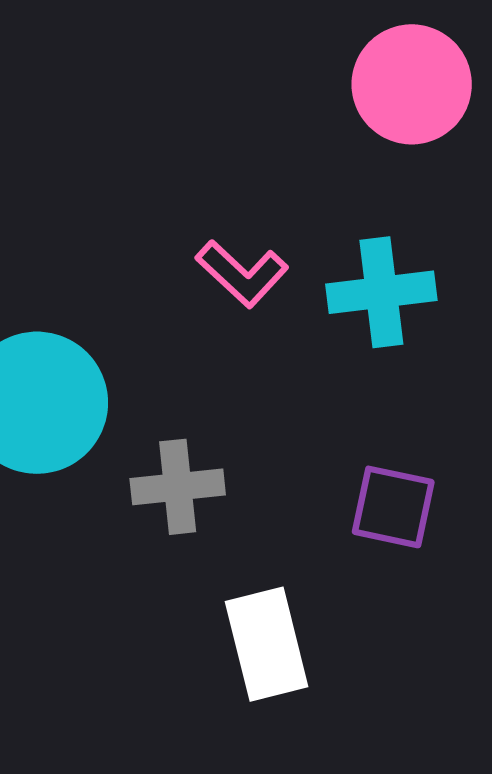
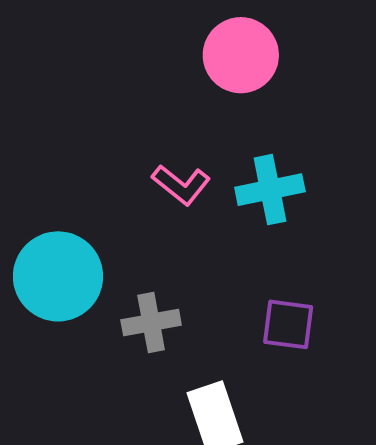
pink circle: (412, 84) -> (241, 55), moved

